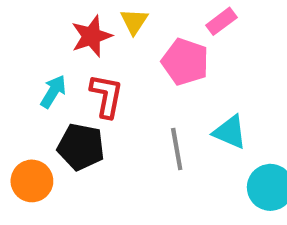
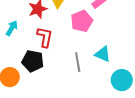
pink pentagon: (185, 62) -> (82, 21), turned 30
cyan arrow: (53, 92) -> (12, 28), moved

